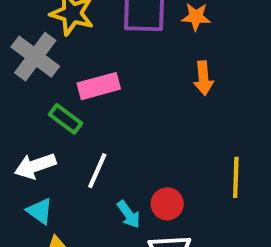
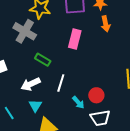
orange arrow: (203, 78) -> (106, 24), moved
pink rectangle: (99, 86) -> (75, 39), moved, turned -54
cyan triangle: (40, 211) -> (35, 106), turned 32

